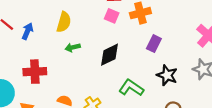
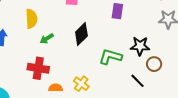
red cross: (35, 72) -> (38, 68), moved, turned 30
black star: (167, 75) -> (140, 46), moved

